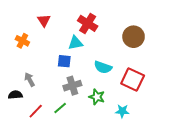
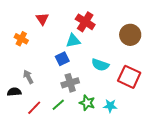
blue square: (64, 61) -> (62, 59), turned -32
green star: (97, 97) -> (87, 103), moved
cyan star: (122, 111) -> (110, 106), moved

